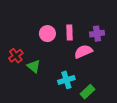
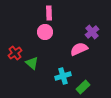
pink rectangle: (70, 33) -> (49, 13), moved
purple cross: (97, 34) -> (92, 32), turned -32

